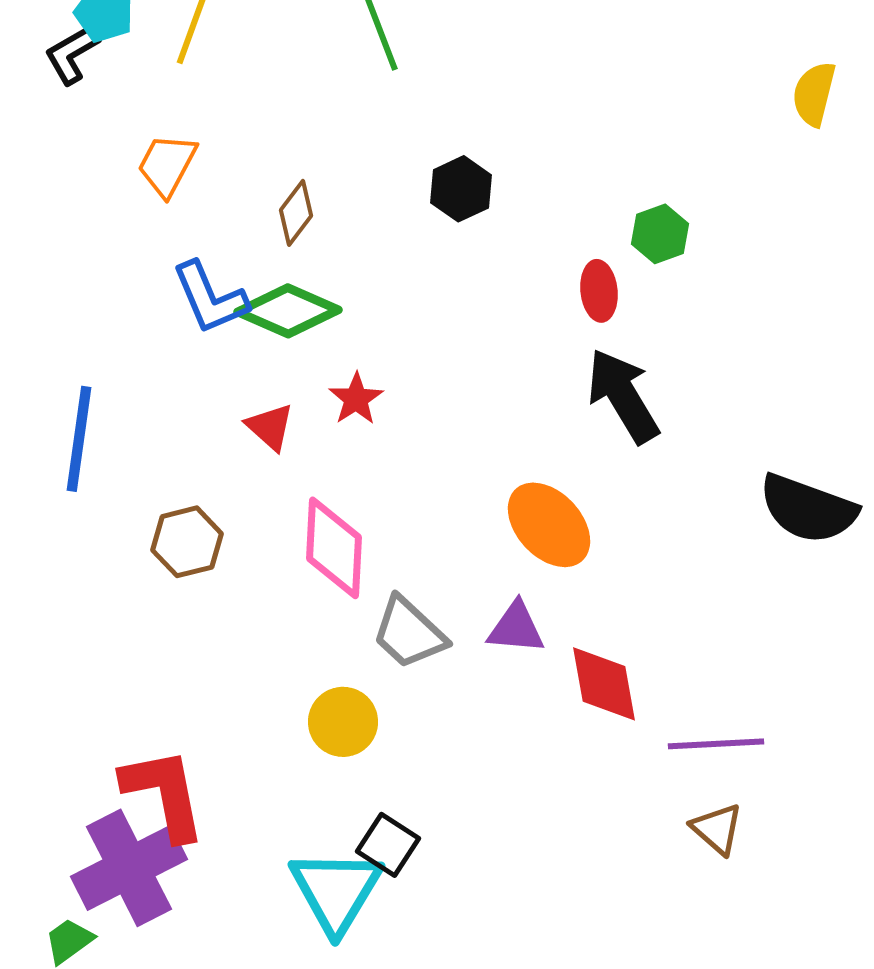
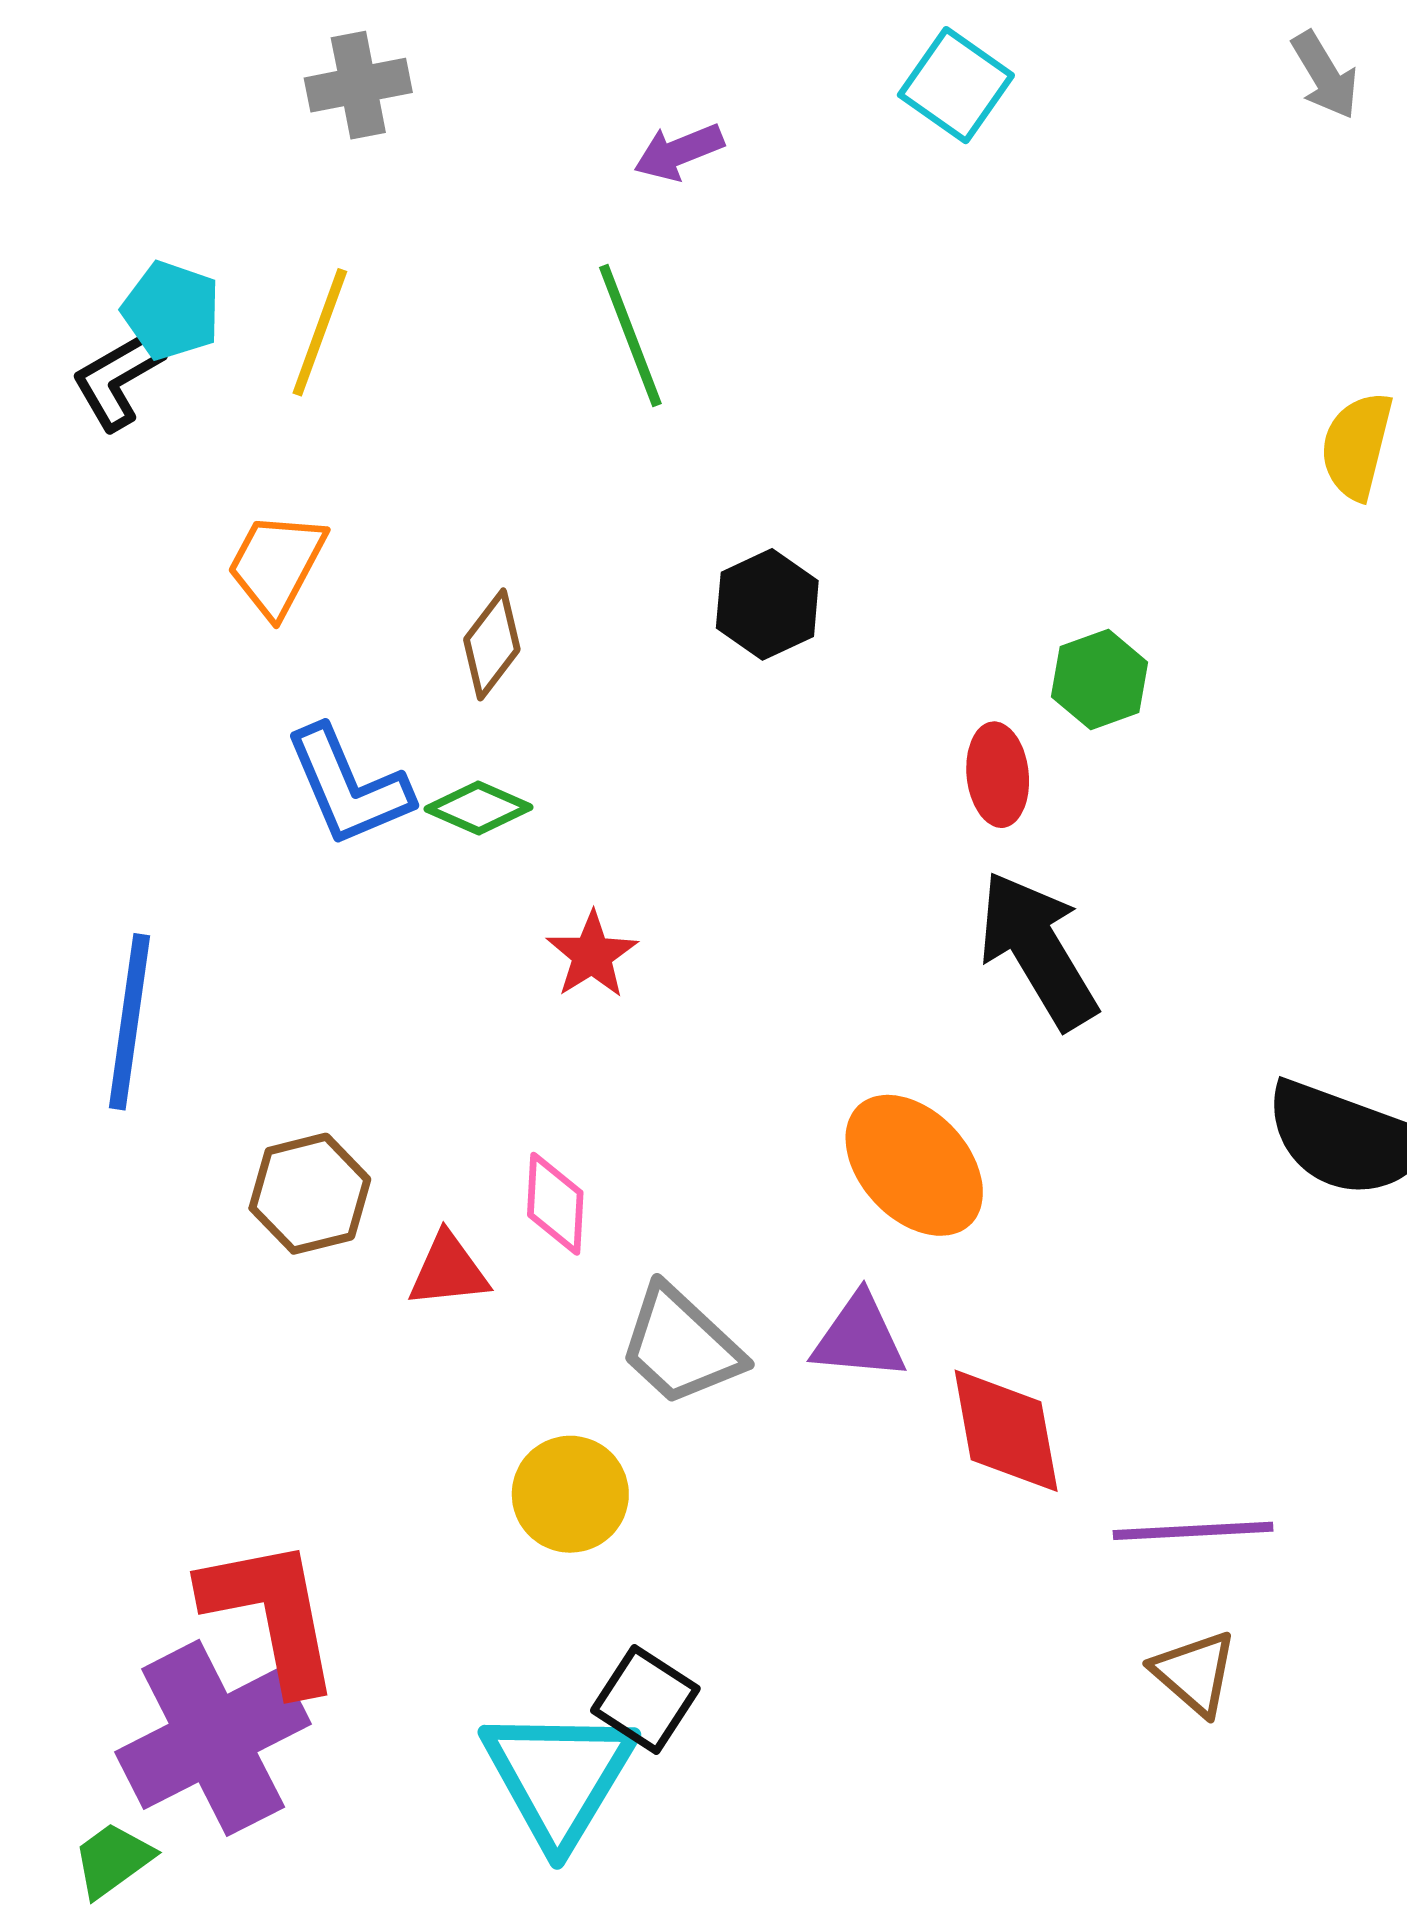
green diamond: (288, 311) -> (478, 808), size x0.6
red triangle: (270, 427) -> (448, 1270), moved, turned -48
pink diamond: (334, 548) -> (555, 1204), size x0.6

